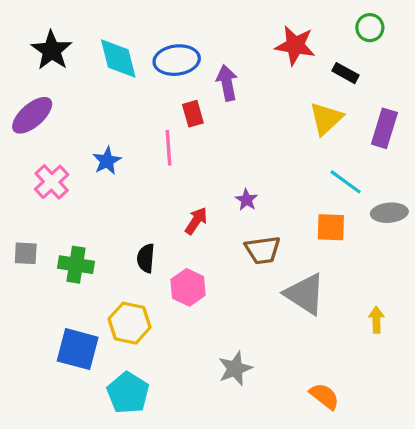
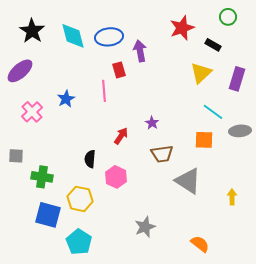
red star: (295, 45) -> (182, 28), turned -30
green cross: (76, 265) -> (42, 177), moved

